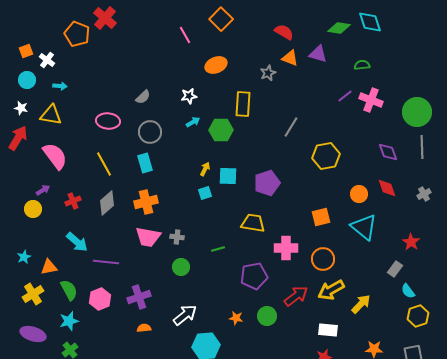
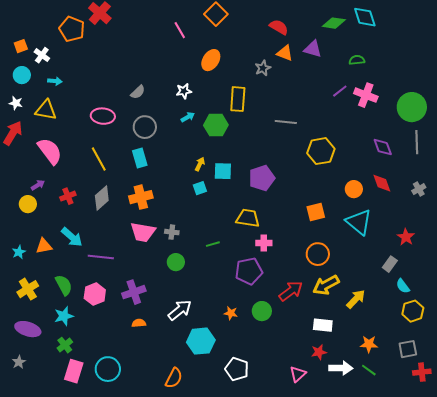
orange ellipse: (216, 65) -> (211, 60), turned -35
gray line: (291, 127) -> (286, 122), turned 65
pink cross: (286, 248) -> (264, 243), moved, size x0.7
orange triangle: (49, 267) -> (44, 246), moved

